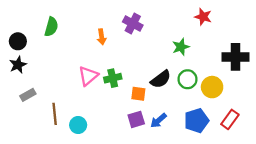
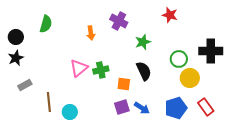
red star: (203, 17) -> (170, 15), moved
green star: (181, 47) -> (143, 42), moved
black semicircle: (161, 79) -> (144, 71), turned -78
green circle: (187, 79) -> (179, 59), moved
red rectangle: (230, 119) -> (206, 107), turned -72
blue arrow: (158, 121) -> (142, 108), turned -105

